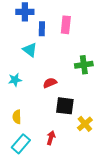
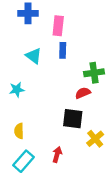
pink rectangle: (66, 25) -> (58, 26), moved
blue rectangle: (42, 29) -> (63, 50), moved
red semicircle: (50, 83) -> (83, 93), moved

